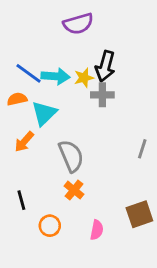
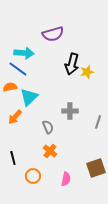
cyan arrow: (55, 76) -> (24, 53), moved
yellow star: (84, 78) -> (87, 72), moved
gray cross: (102, 95) -> (70, 111), moved
gray semicircle: (71, 156) -> (48, 127), size x0.6

